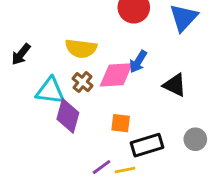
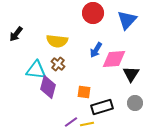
black arrow: (21, 54) -> (16, 34), moved
pink diamond: (116, 75) -> (114, 59), moved
black triangle: (175, 85) -> (131, 74), moved, turned 36

